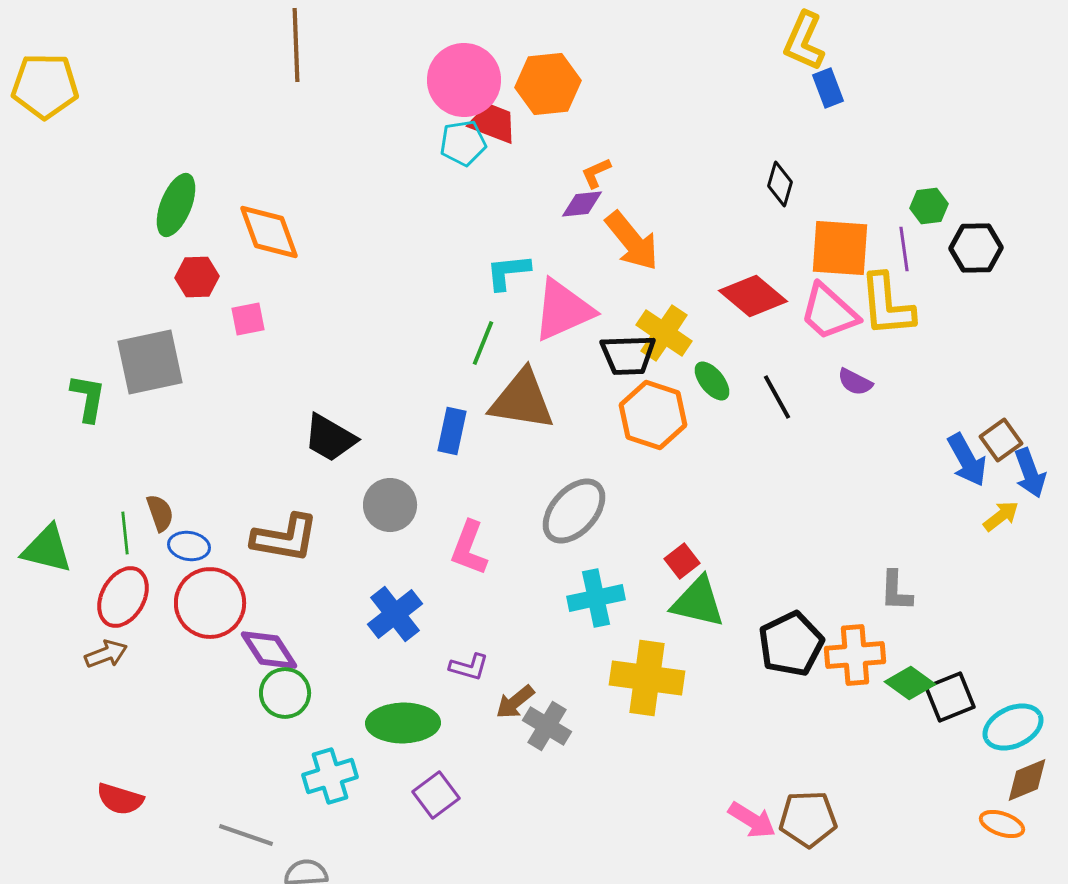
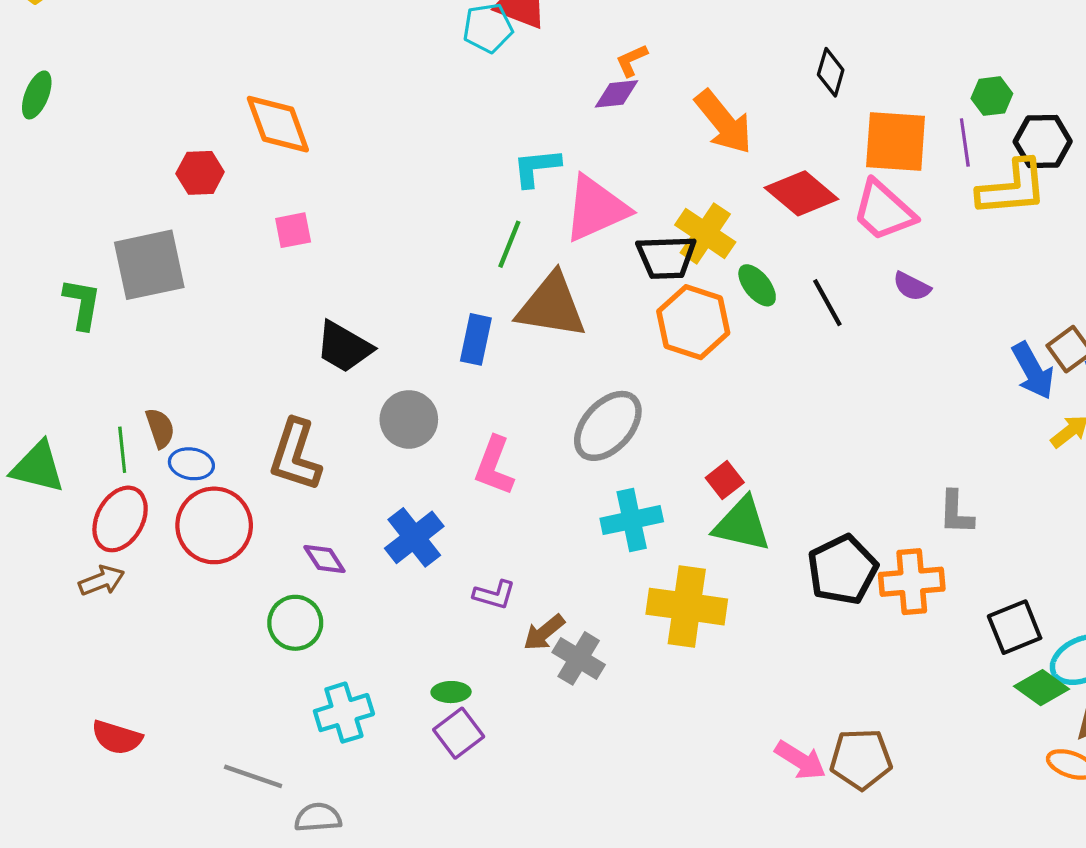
green ellipse: (176, 205) -> (37, 95), moved, size x0.7
orange arrow: (632, 241) -> (724, 122), moved
yellow L-shape: (887, 305) -> (1012, 188), moved, turned -90
pink square: (248, 319) -> (293, 230), moved
brown L-shape: (285, 538) -> (295, 455), turned 98
purple diamond: (269, 650) -> (324, 559), moved, size x0.7
green diamond: (910, 683) -> (1042, 688), moved
green ellipse: (403, 723) -> (451, 692), moved, size x0.5

